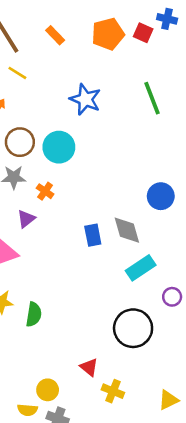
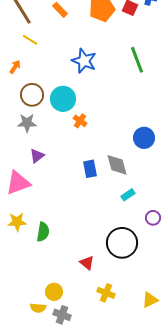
orange cross: (45, 191) -> (80, 121), moved
cyan rectangle: (141, 268) -> (128, 195), size x0.6
red triangle: (89, 367) -> (87, 263), moved

